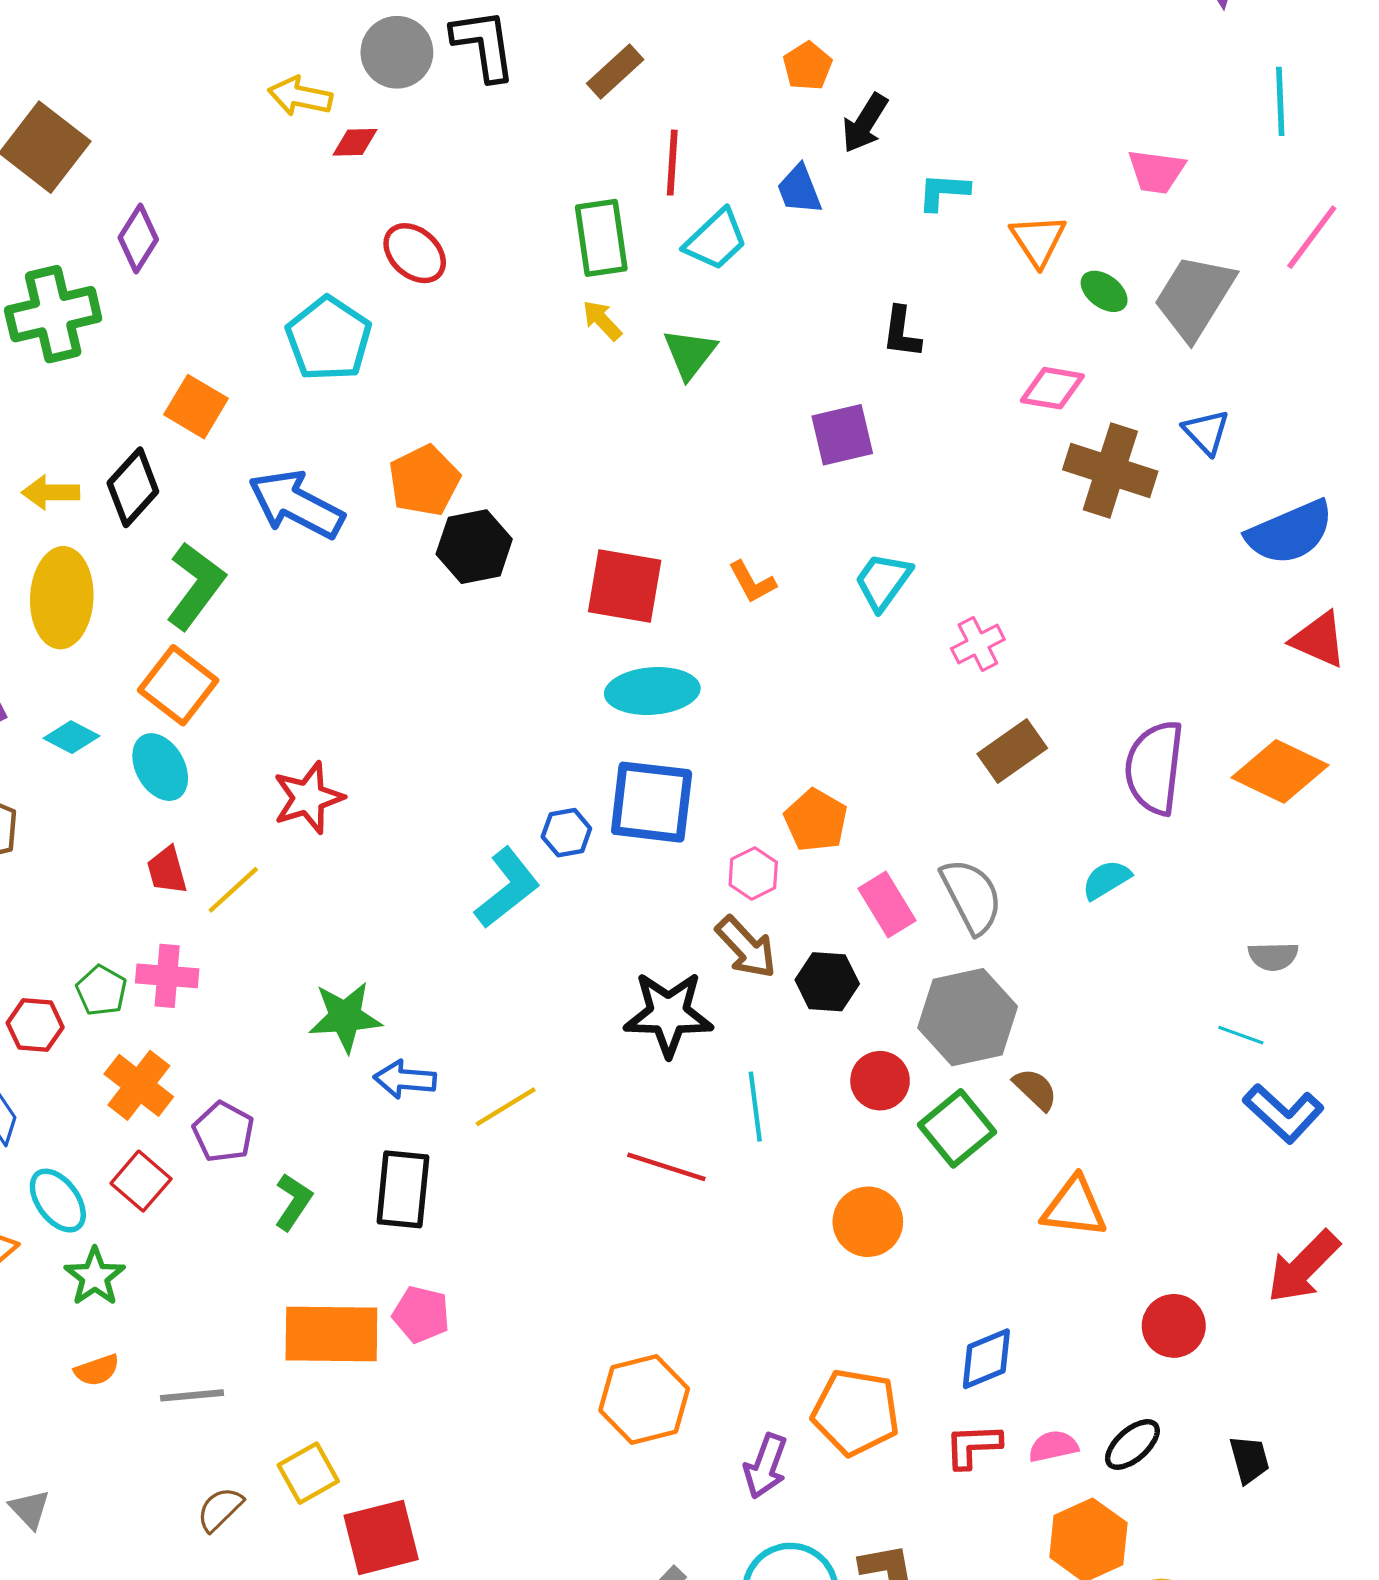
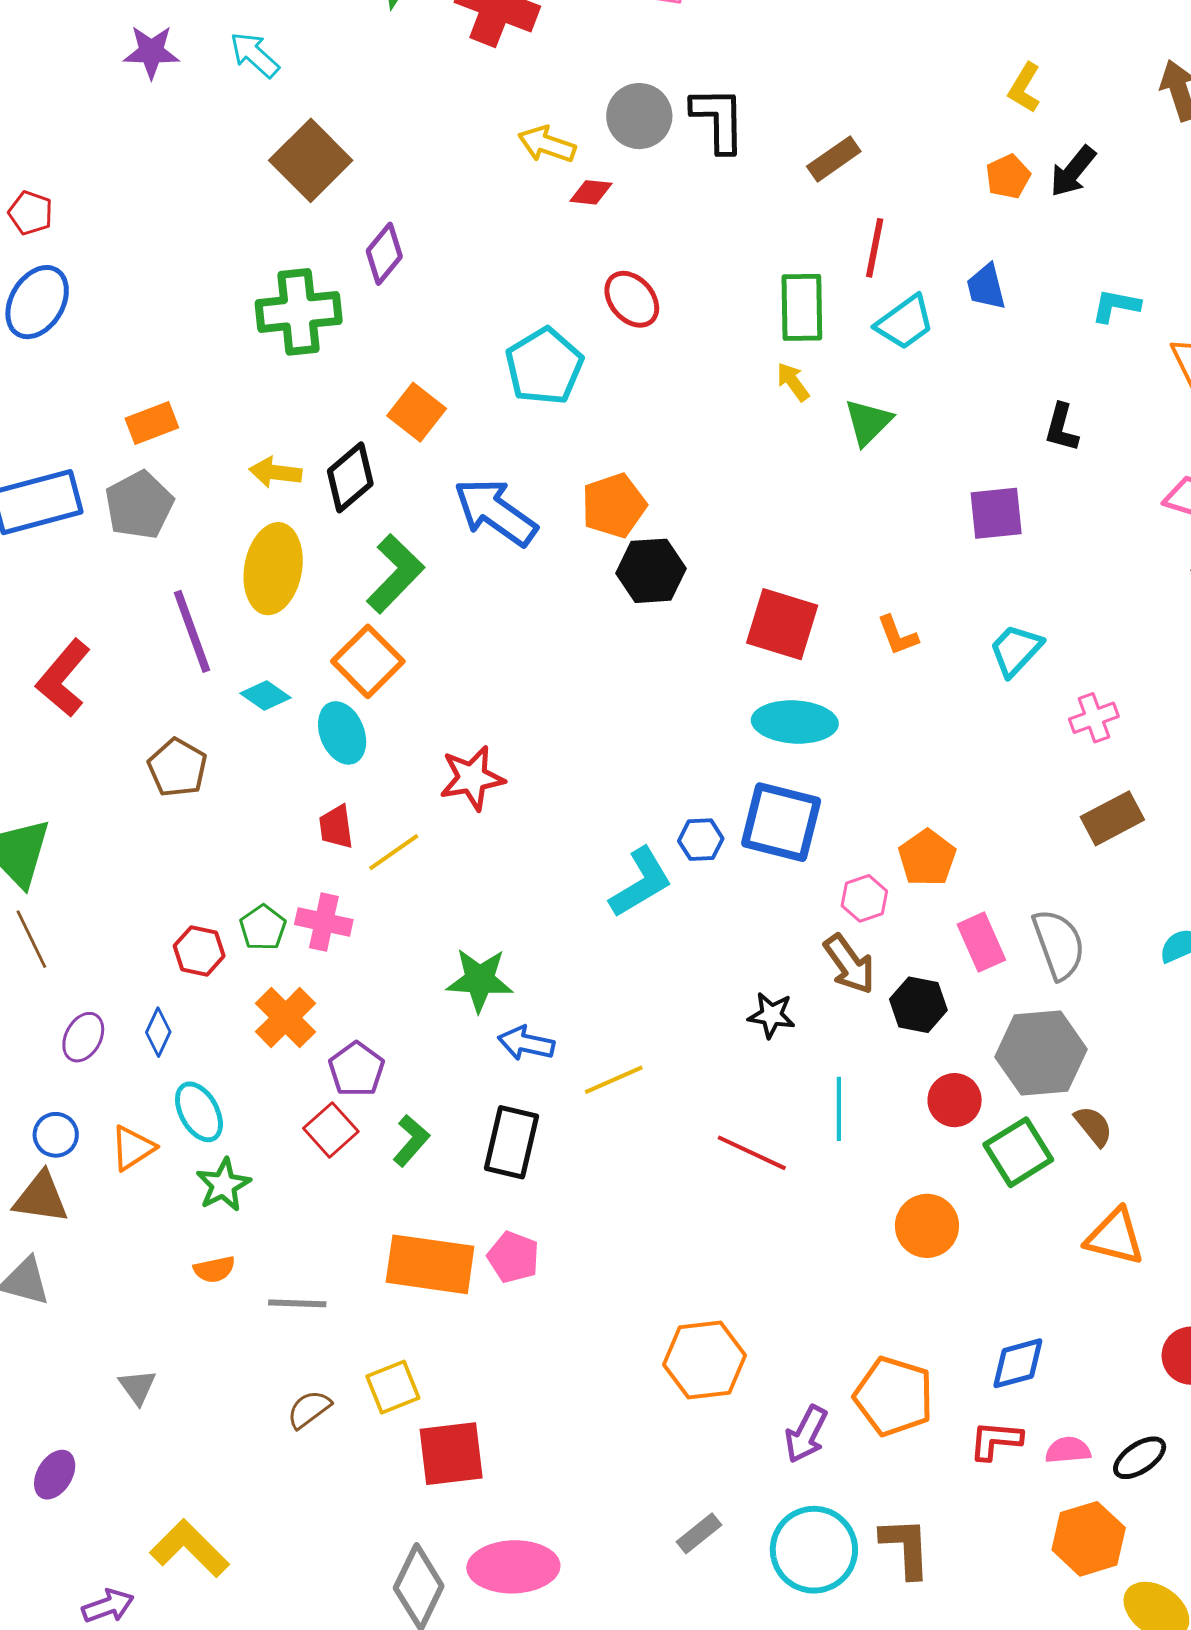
black arrow: (865, 123) -> (1073, 171), moved
black star: (668, 1014) -> (771, 1015), size x0.6
red square: (141, 1181) -> (331, 1130), moved

